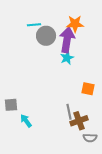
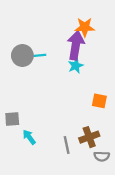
cyan line: (34, 25) -> (38, 56), moved
gray circle: (46, 36) -> (22, 56), moved
gray line: (69, 112) -> (67, 145), moved

